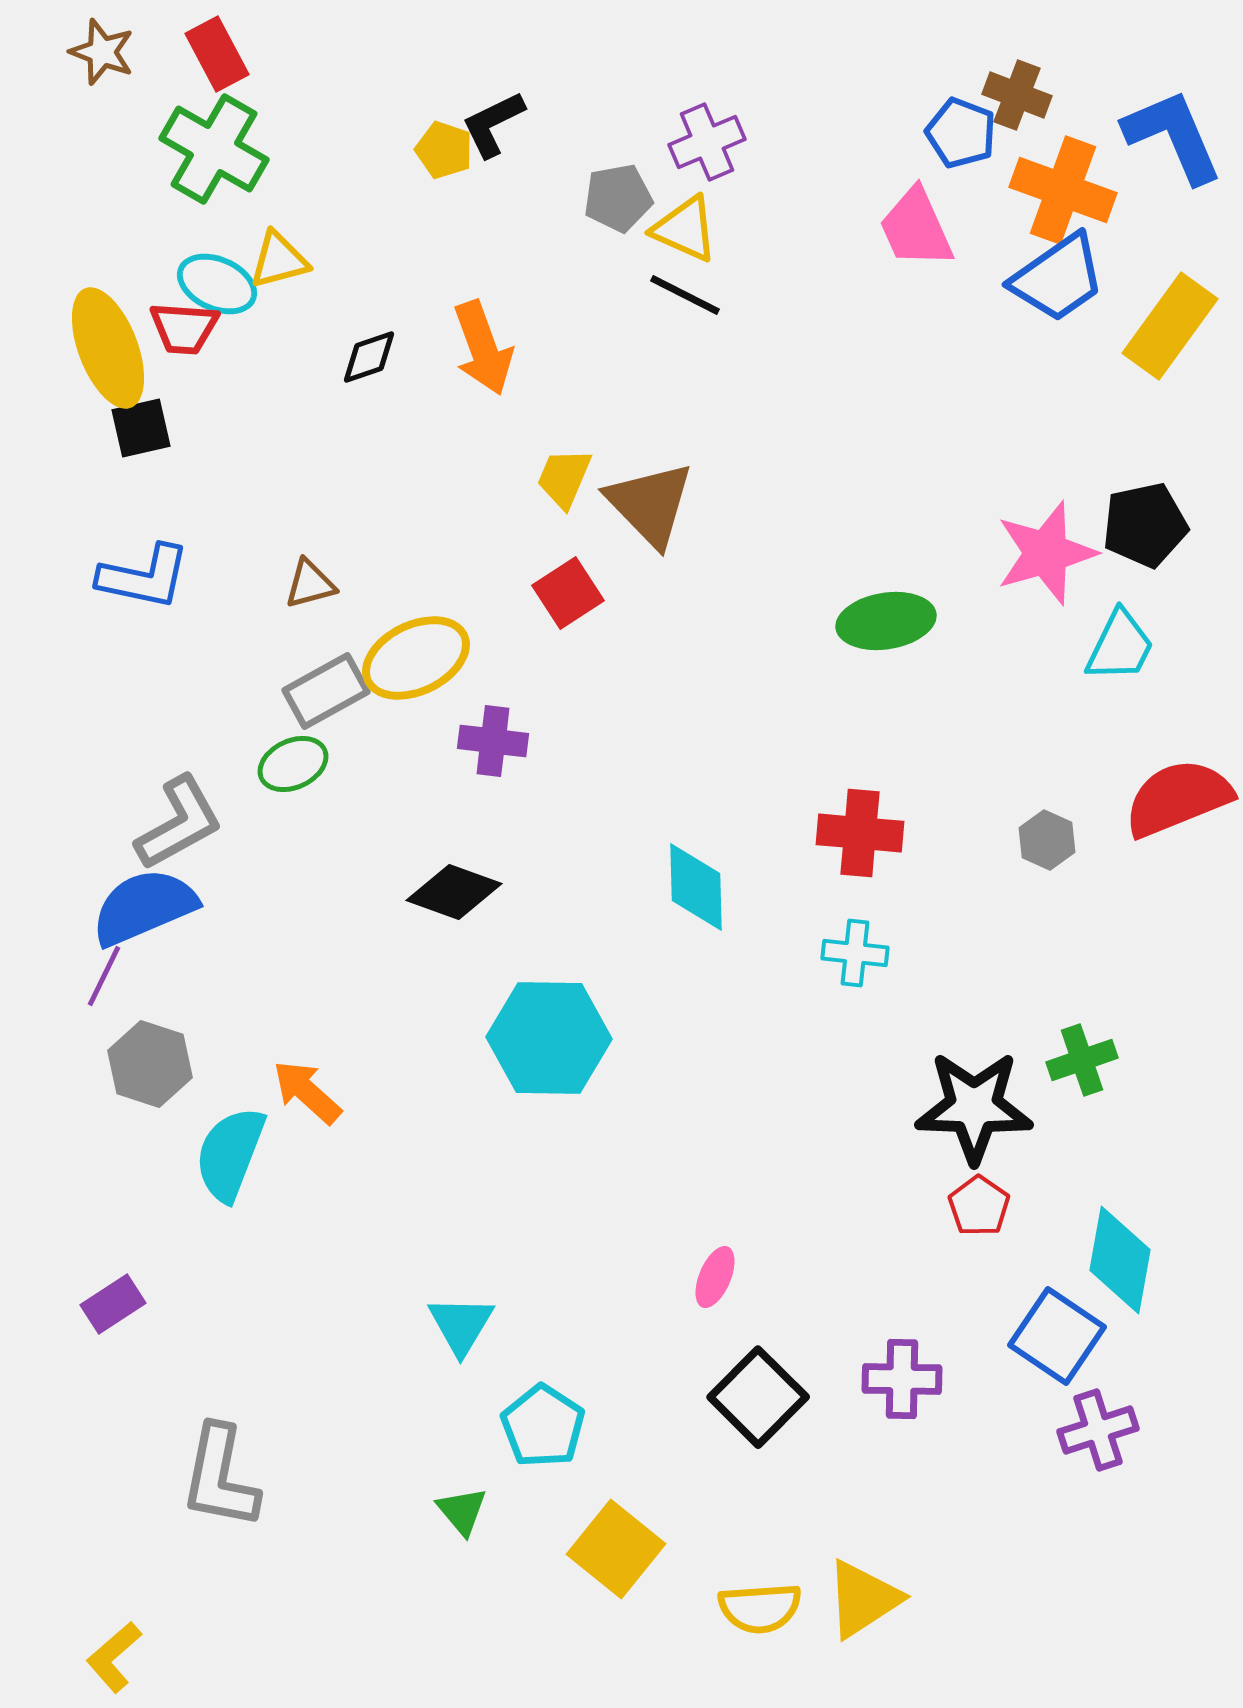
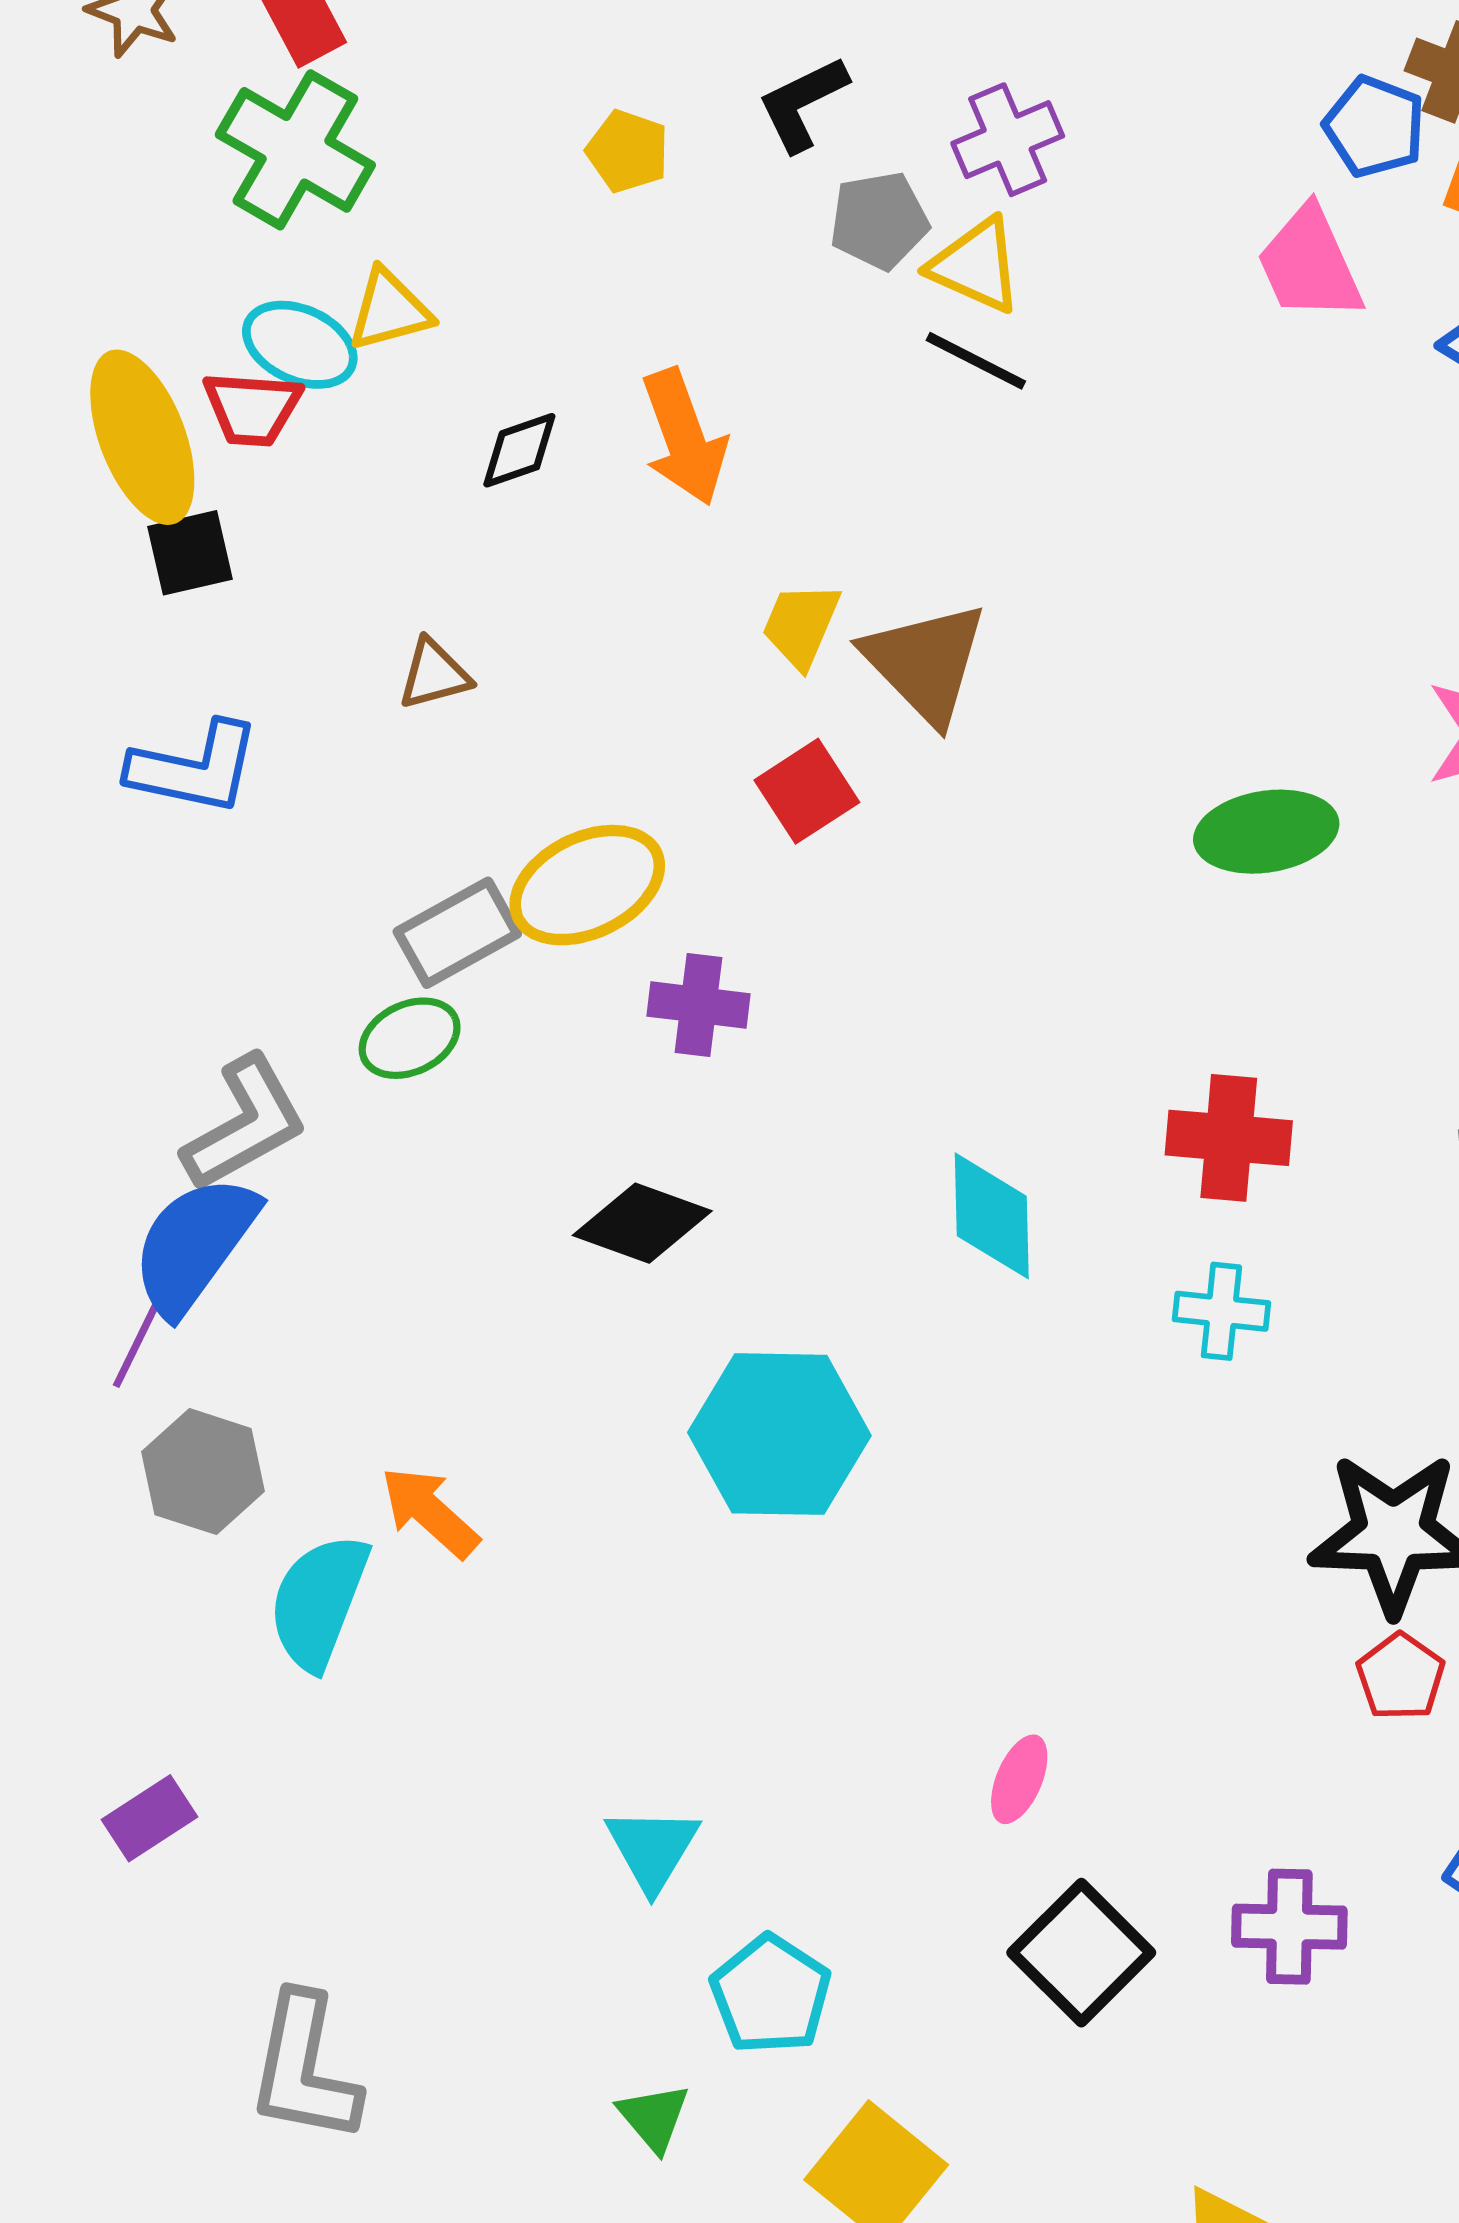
black L-shape: (493, 124) -> (803, 104), moved
brown triangle: (310, 584) -> (434, 674), moved
blue semicircle: (144, 907) -> (194, 1245), turned -31

